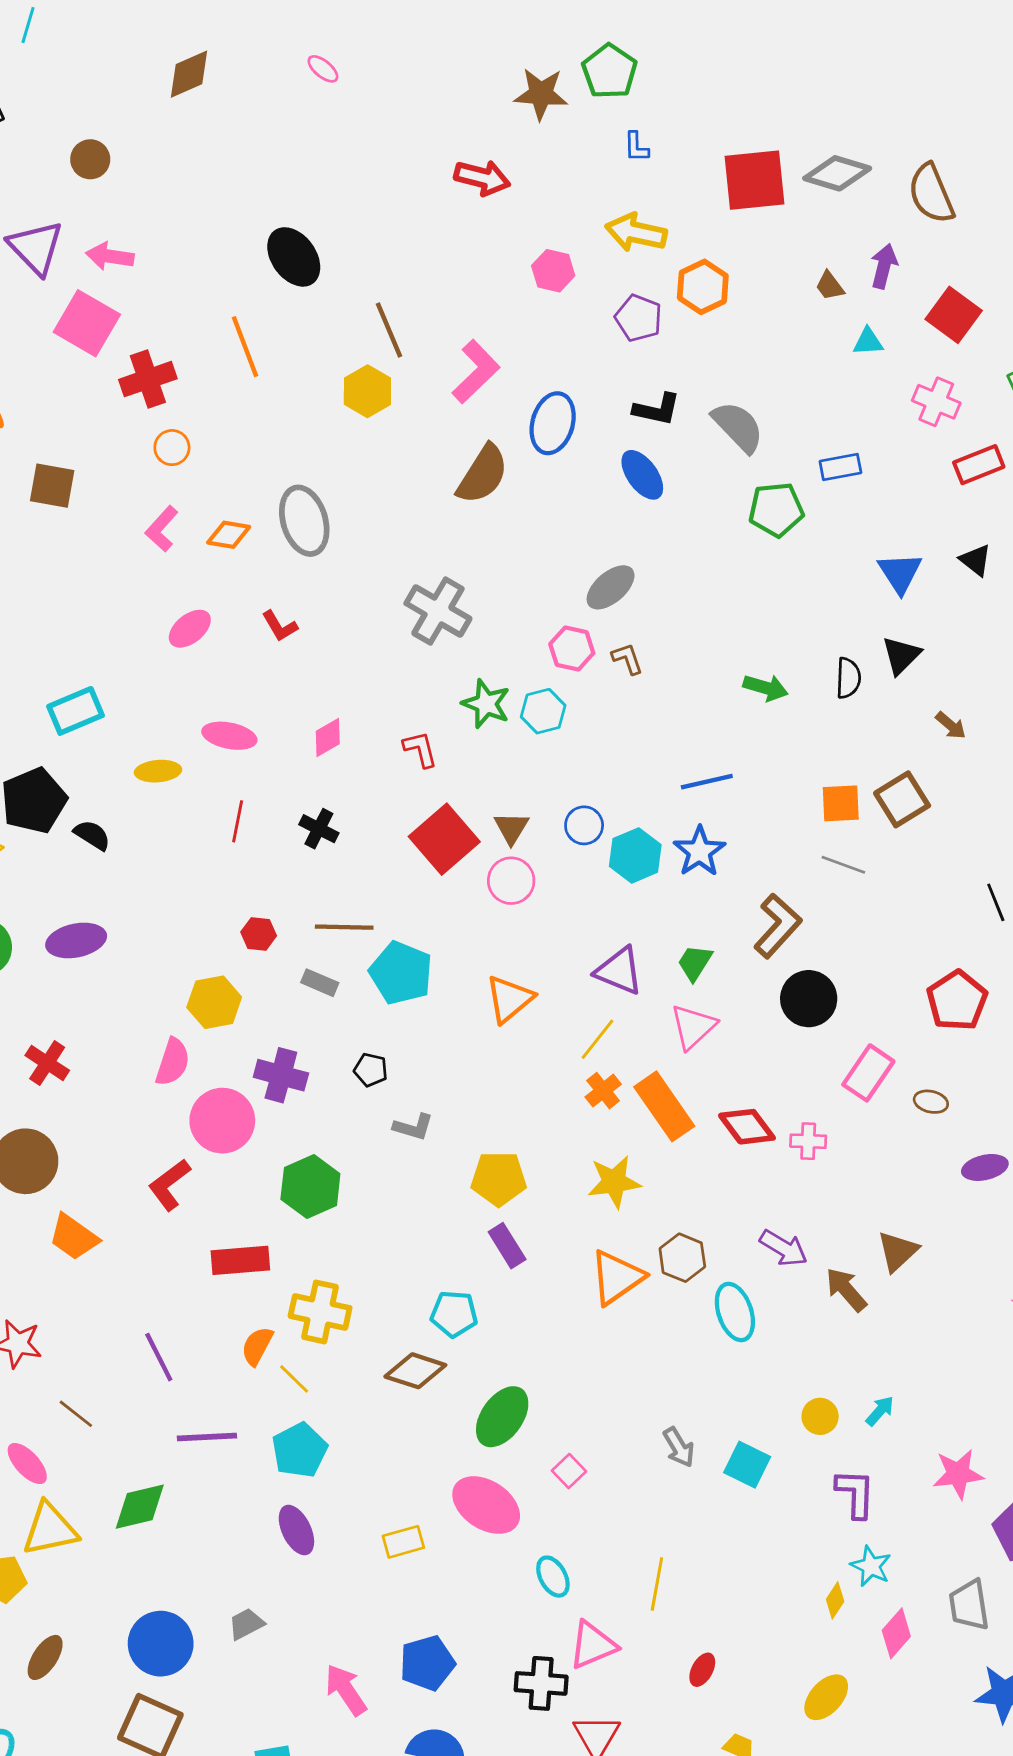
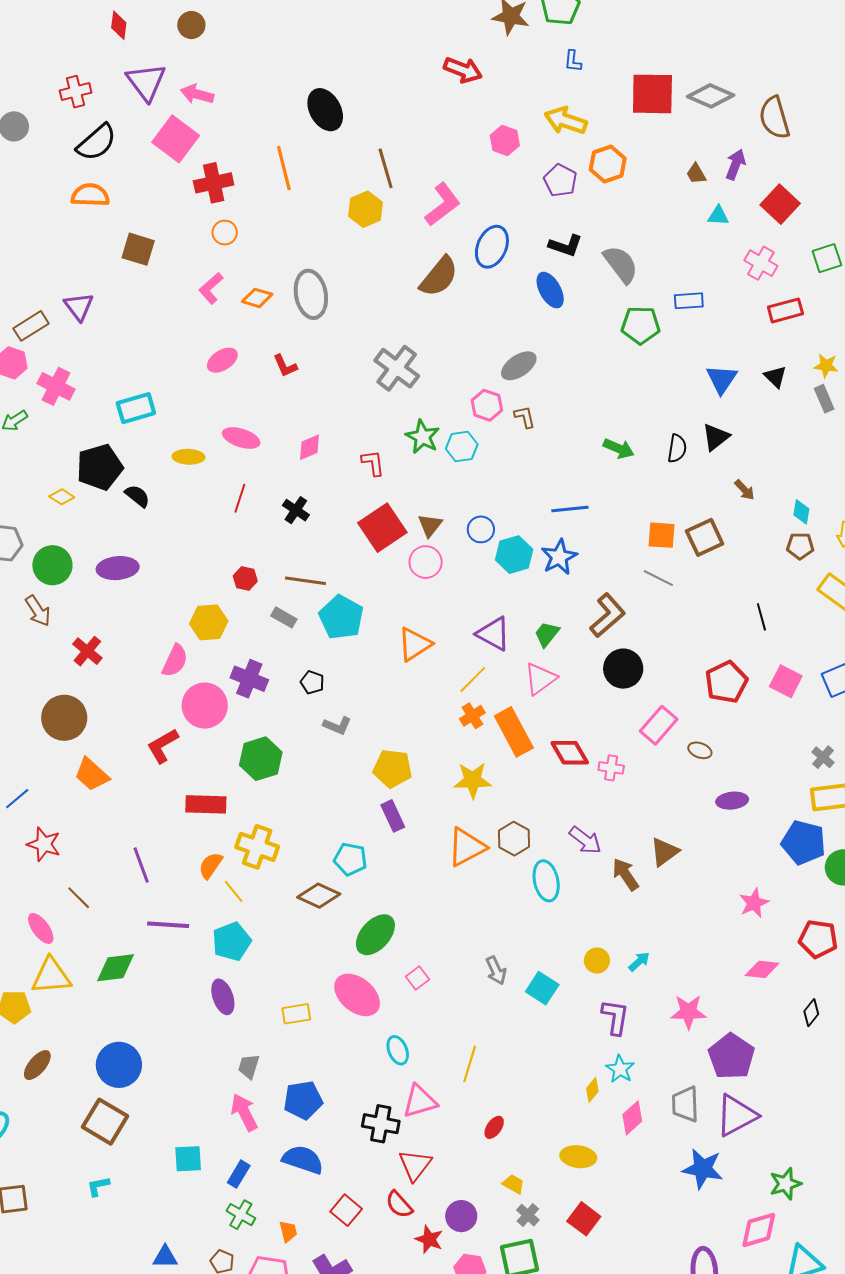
gray trapezoid: (246, 1624) -> (249, 1066), moved, turned -52
yellow ellipse: (826, 1697) -> (578, 1157), turned 48

